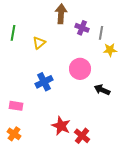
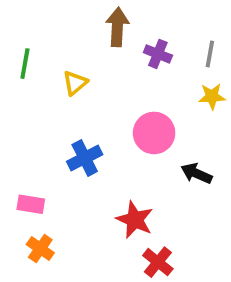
gray line: (101, 33) -> (210, 54), moved
red star: (61, 126) -> (135, 220), moved
orange cross: (14, 134) -> (40, 249), moved

